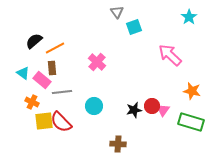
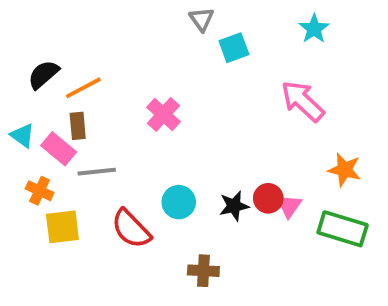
cyan star: (189, 17) -> (314, 29), moved
cyan circle: (94, 106) -> (179, 202), moved
red semicircle: (61, 122) -> (131, 229), moved

